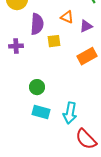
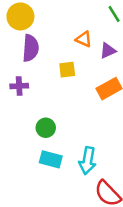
purple semicircle: (37, 24) -> (31, 48), moved
purple cross: (16, 46) -> (19, 86), moved

